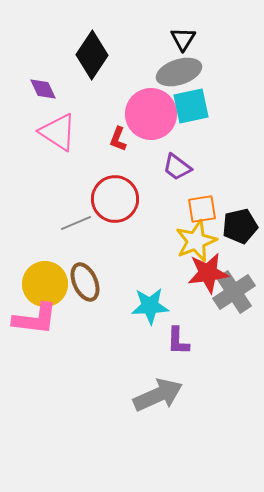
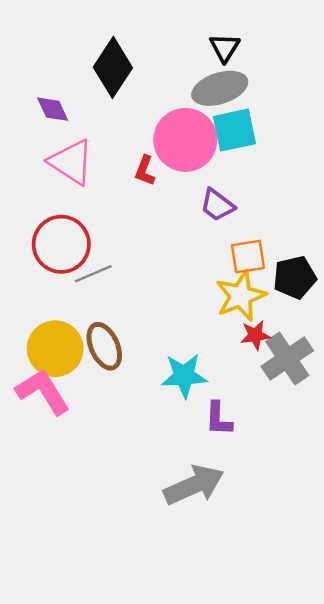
red circle: (115, 199) -> (61, 244), moved
red star: (208, 273) -> (255, 335), size x0.6
pink L-shape: (35, 319) -> (43, 392), turned -129

